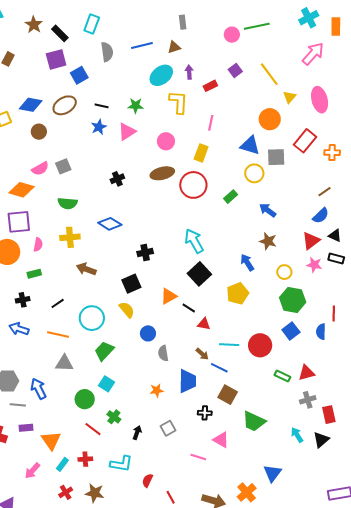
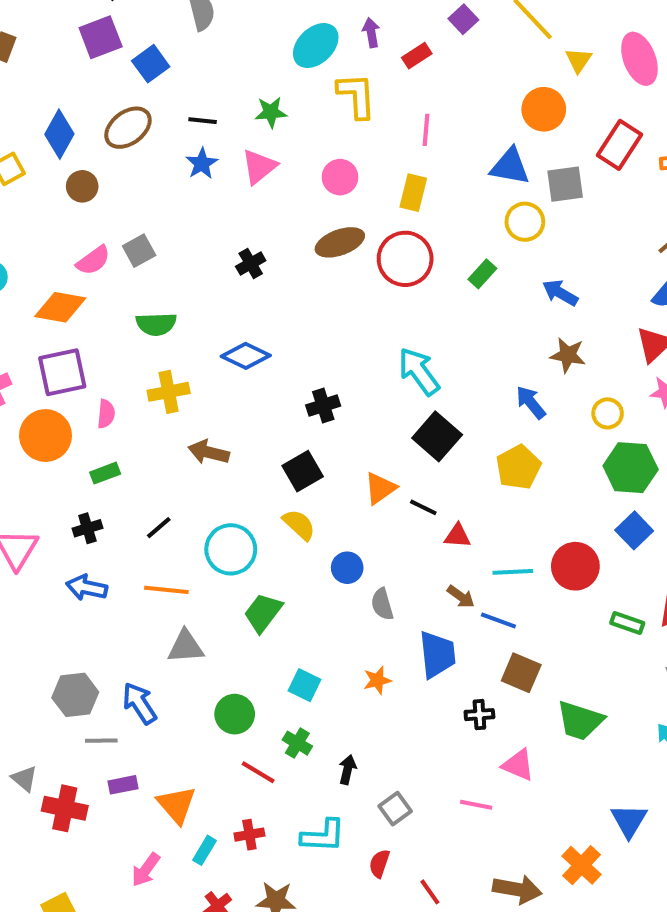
blue diamond: (31, 105) -> (59, 134), turned -65
cyan square: (106, 384) -> (304, 685), moved
gray square: (168, 428) -> (395, 809), moved

